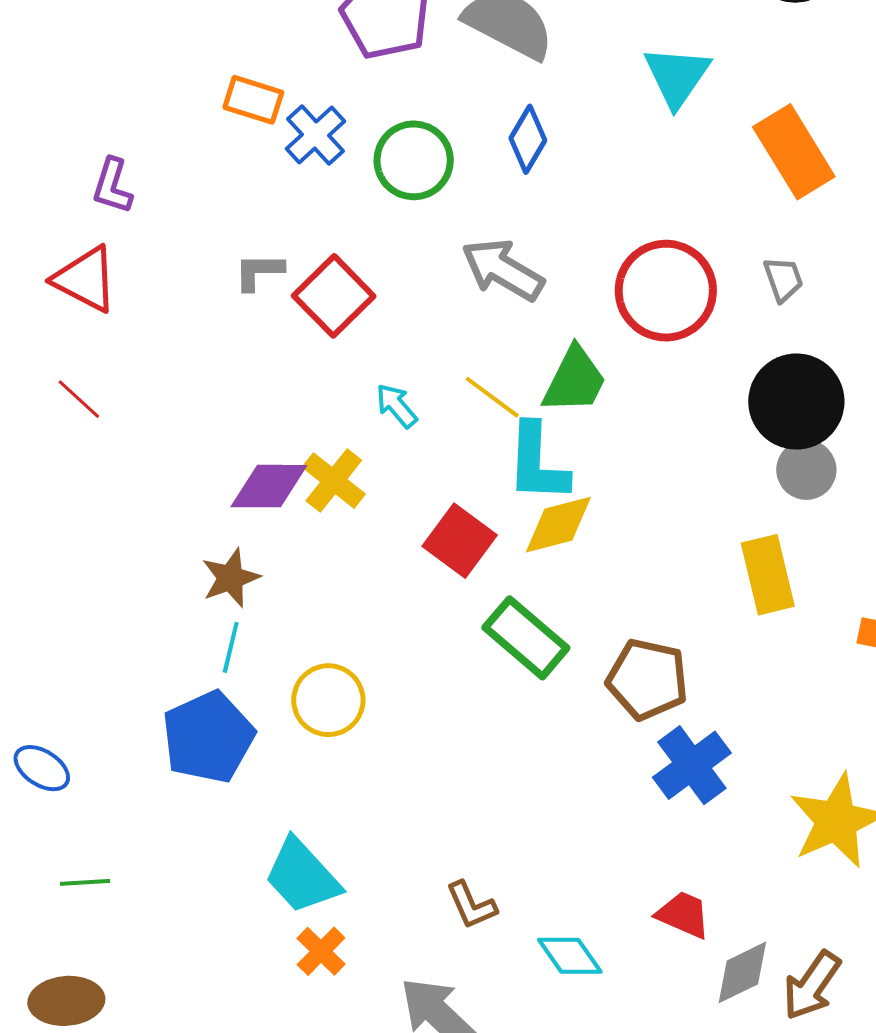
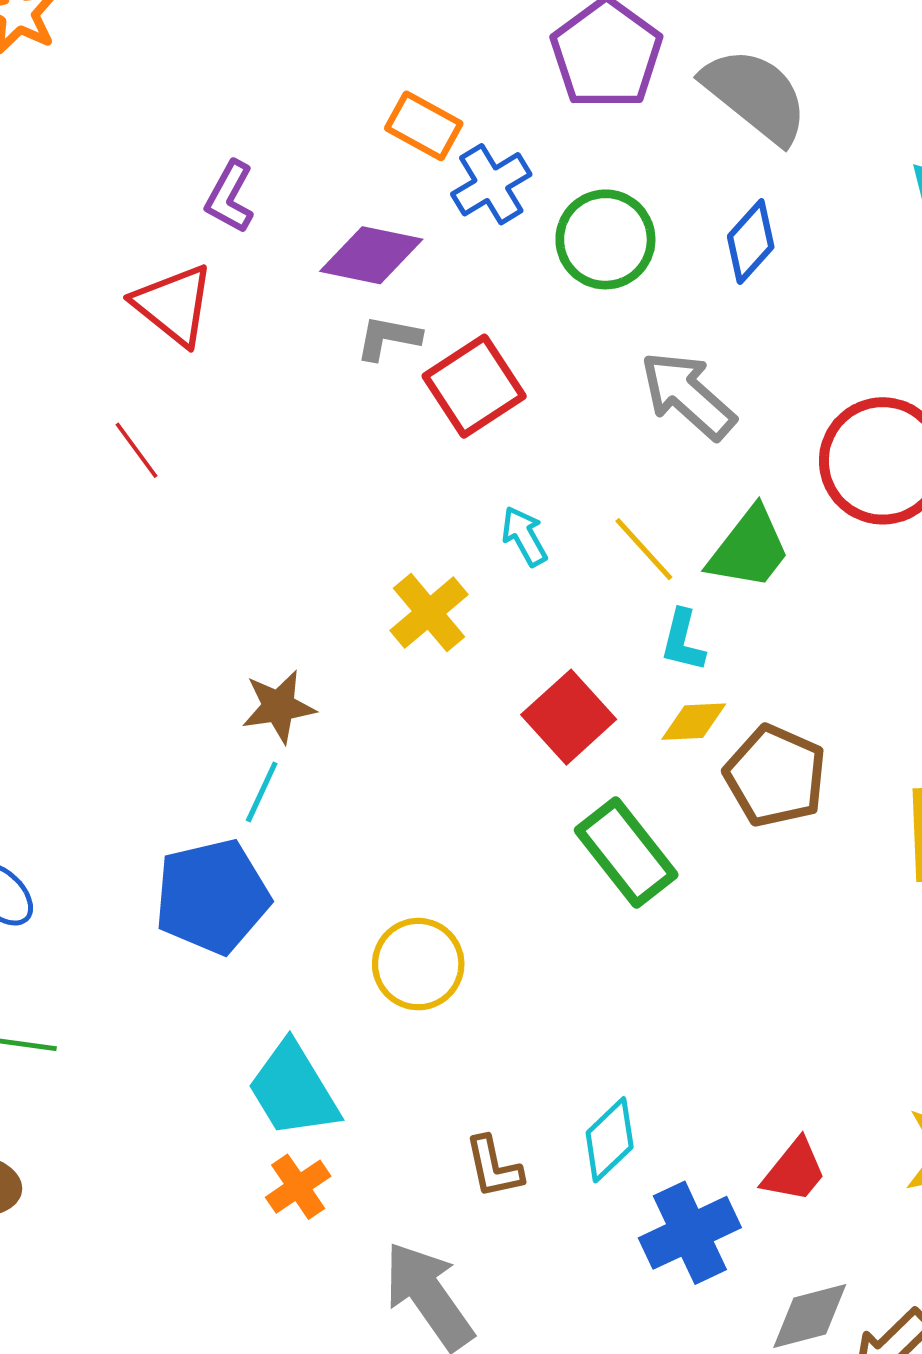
cyan L-shape: (537, 463) -> (683, 641), size x0.6
purple diamond: (269, 486) -> (371, 255), moved
yellow diamond: (558, 525) -> (694, 722), size x0.7
brown pentagon: (647, 679) -> (775, 776), moved
yellow circle: (328, 700) -> (418, 964), moved
blue cross: (692, 765) -> (690, 1233), moved
red trapezoid: (683, 915) -> (794, 1171), moved, turned 94
cyan diamond: (570, 956) -> (610, 1140), moved, turned 70

